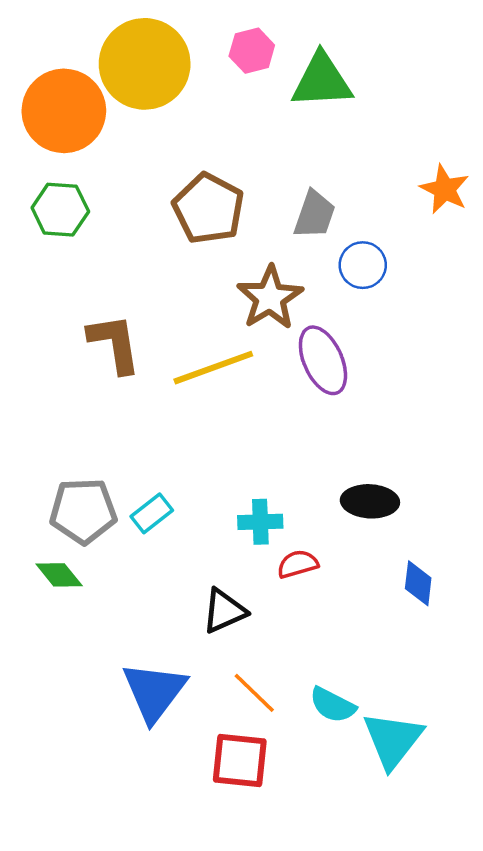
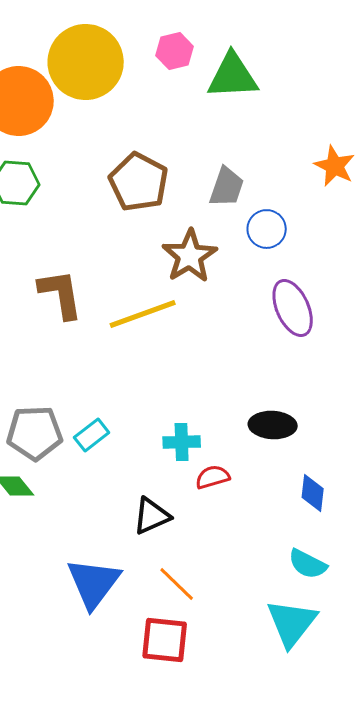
purple ellipse: (323, 360) -> (293, 308), moved
cyan semicircle: (333, 705) -> (308, 564), moved

